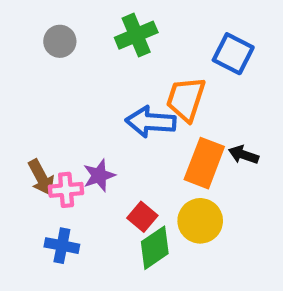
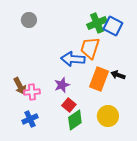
green cross: (136, 35) -> (97, 23), moved
purple star: (99, 175) -> (62, 85), moved
yellow circle: (200, 221) -> (108, 116), moved
blue cross: (62, 246) -> (30, 119), turned -35

